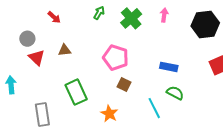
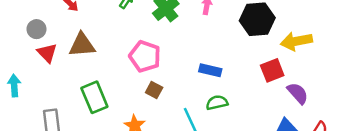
brown triangle: (65, 50) -> (82, 45), size x1.6
green semicircle: (175, 93) -> (217, 103), turned -42

